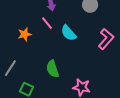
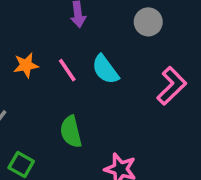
pink line: (47, 23) -> (67, 70), moved

